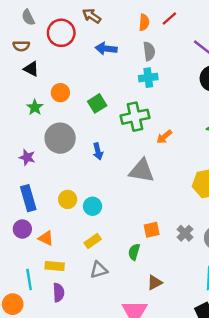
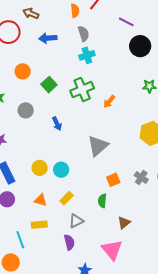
orange circle: (60, 93) -> (23, 71), moved
gray circle: (60, 138) -> (26, 110), moved, size x0.6
gray triangle: (142, 171) -> (98, 146), moved, turned -40
orange triangle: (46, 238) -> (41, 200), moved
purple semicircle: (59, 292) -> (69, 242), moved

